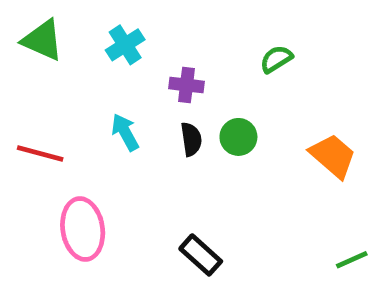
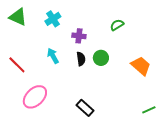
red line: (40, 153) -> (17, 65), turned 30
pink ellipse: (83, 229) -> (35, 97), turned 55

